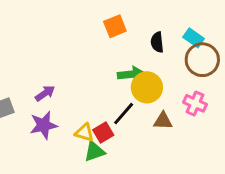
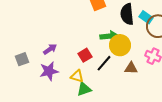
cyan rectangle: (194, 38) -> (146, 17), moved
black semicircle: (157, 42) -> (127, 14), size x1.5
red square: (103, 133) -> (85, 55), moved

